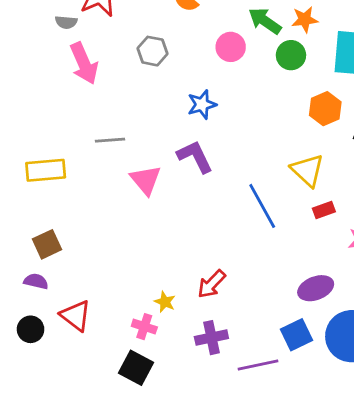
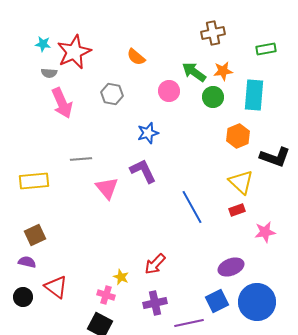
yellow triangle: (307, 170) -> (241, 182), moved

